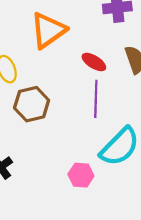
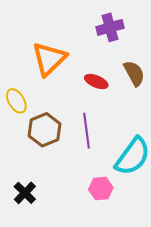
purple line: (96, 99) -> (86, 131), moved

